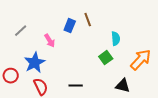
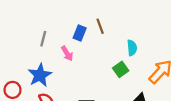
gray line: (21, 31) -> (43, 39), moved, turned -32
pink arrow: (50, 41) -> (67, 53), moved

